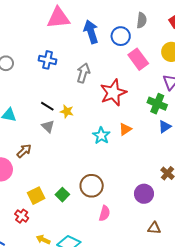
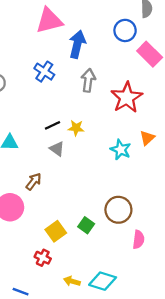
blue arrow: (91, 32) -> (77, 44), moved, turned 40
blue cross: (48, 60) -> (44, 72), turned 30
black line: (47, 106) -> (52, 125), turned -48

